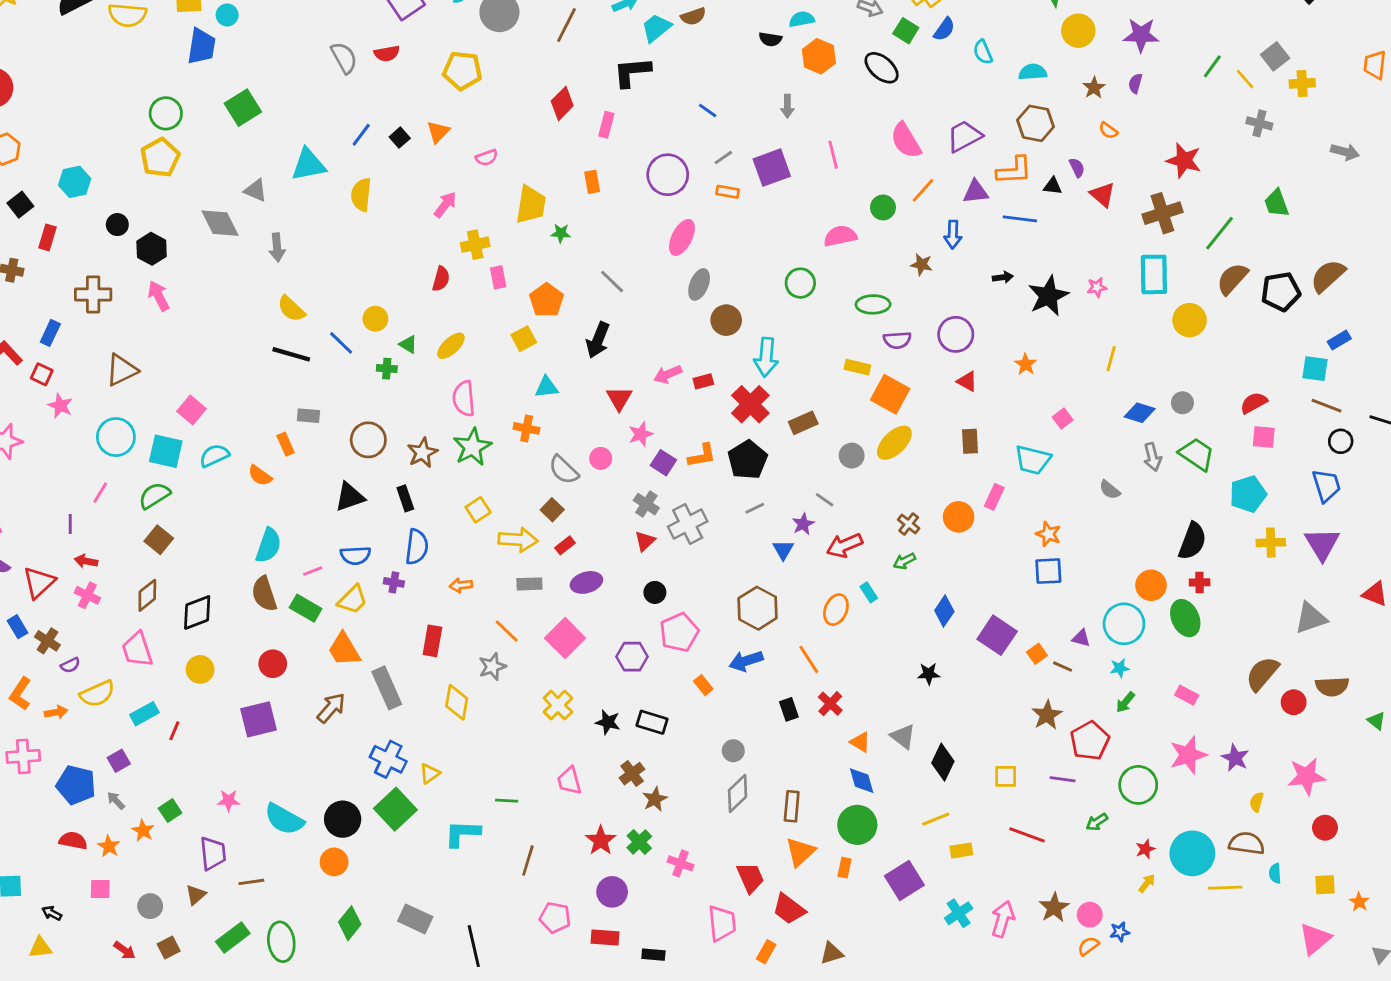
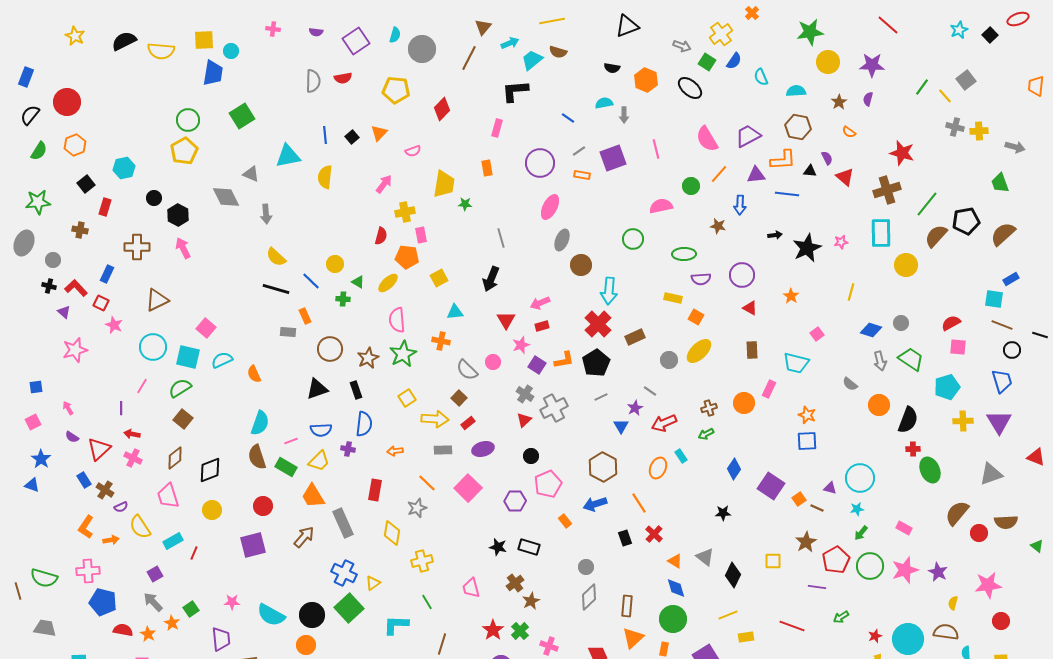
brown semicircle: (693, 16) -> (558, 52), turned 36
cyan semicircle: (802, 19) -> (604, 103), moved
gray semicircle: (344, 58) -> (313, 81), turned 30
yellow cross: (1302, 83) -> (979, 131), moved
red diamond: (562, 103) -> (442, 109), moved
blue line: (361, 135) -> (325, 135), turned -42
green trapezoid: (1277, 203) -> (1000, 183), moved
gray line: (612, 282) -> (501, 238), turned 30
black pentagon: (1281, 292) -> (966, 221), moved
orange pentagon: (547, 300) -> (407, 257), moved, turned -30
red rectangle: (703, 381) -> (542, 326), moved
orange square: (890, 394) -> (696, 317), size x0.6
orange rectangle: (286, 444) -> (305, 316), moved
orange semicircle: (260, 476) -> (254, 374), turned 30
brown cross: (909, 524) -> (709, 408), turned 35
orange circle: (1151, 585) -> (879, 405), moved
green ellipse: (1185, 618) -> (930, 470), moved
yellow semicircle: (97, 694) -> (140, 527), turned 80
yellow cross: (558, 705) -> (422, 561), moved, turned 30
yellow square: (1006, 776) -> (773, 561), moved
blue pentagon: (76, 785) -> (103, 602), moved
green circle: (1138, 785) -> (870, 566), moved
gray arrow: (116, 801) -> (153, 602), size x1.5
green line: (507, 801) -> (427, 602), turned 56

